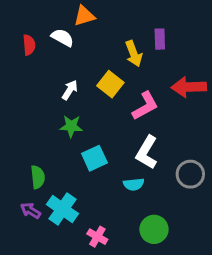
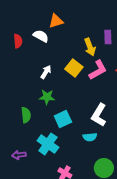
pink L-shape: (145, 106) -> (98, 70), moved
green semicircle: (38, 177) -> (26, 115), moved
cyan cross: (62, 209) -> (48, 144), moved
purple arrow: (31, 210) -> (19, 155), turned -40

